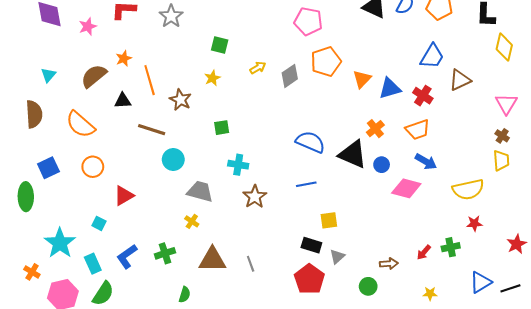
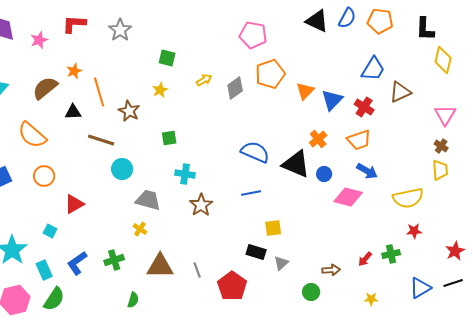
blue triangle: (390, 88) -> (332, 100), turned -30
red pentagon: (309, 279) -> (232, 286), moved
black line: (510, 288) -> (453, 283), moved

